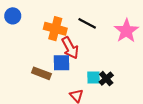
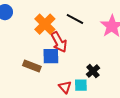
orange cross: (55, 29) -> (45, 24), turned 30
cyan square: (93, 78) -> (81, 85), moved

